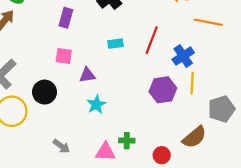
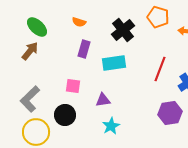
cyan rectangle: (116, 44) -> (114, 63), moved, size x1.6
pink square: (64, 56) -> (73, 86), moved

